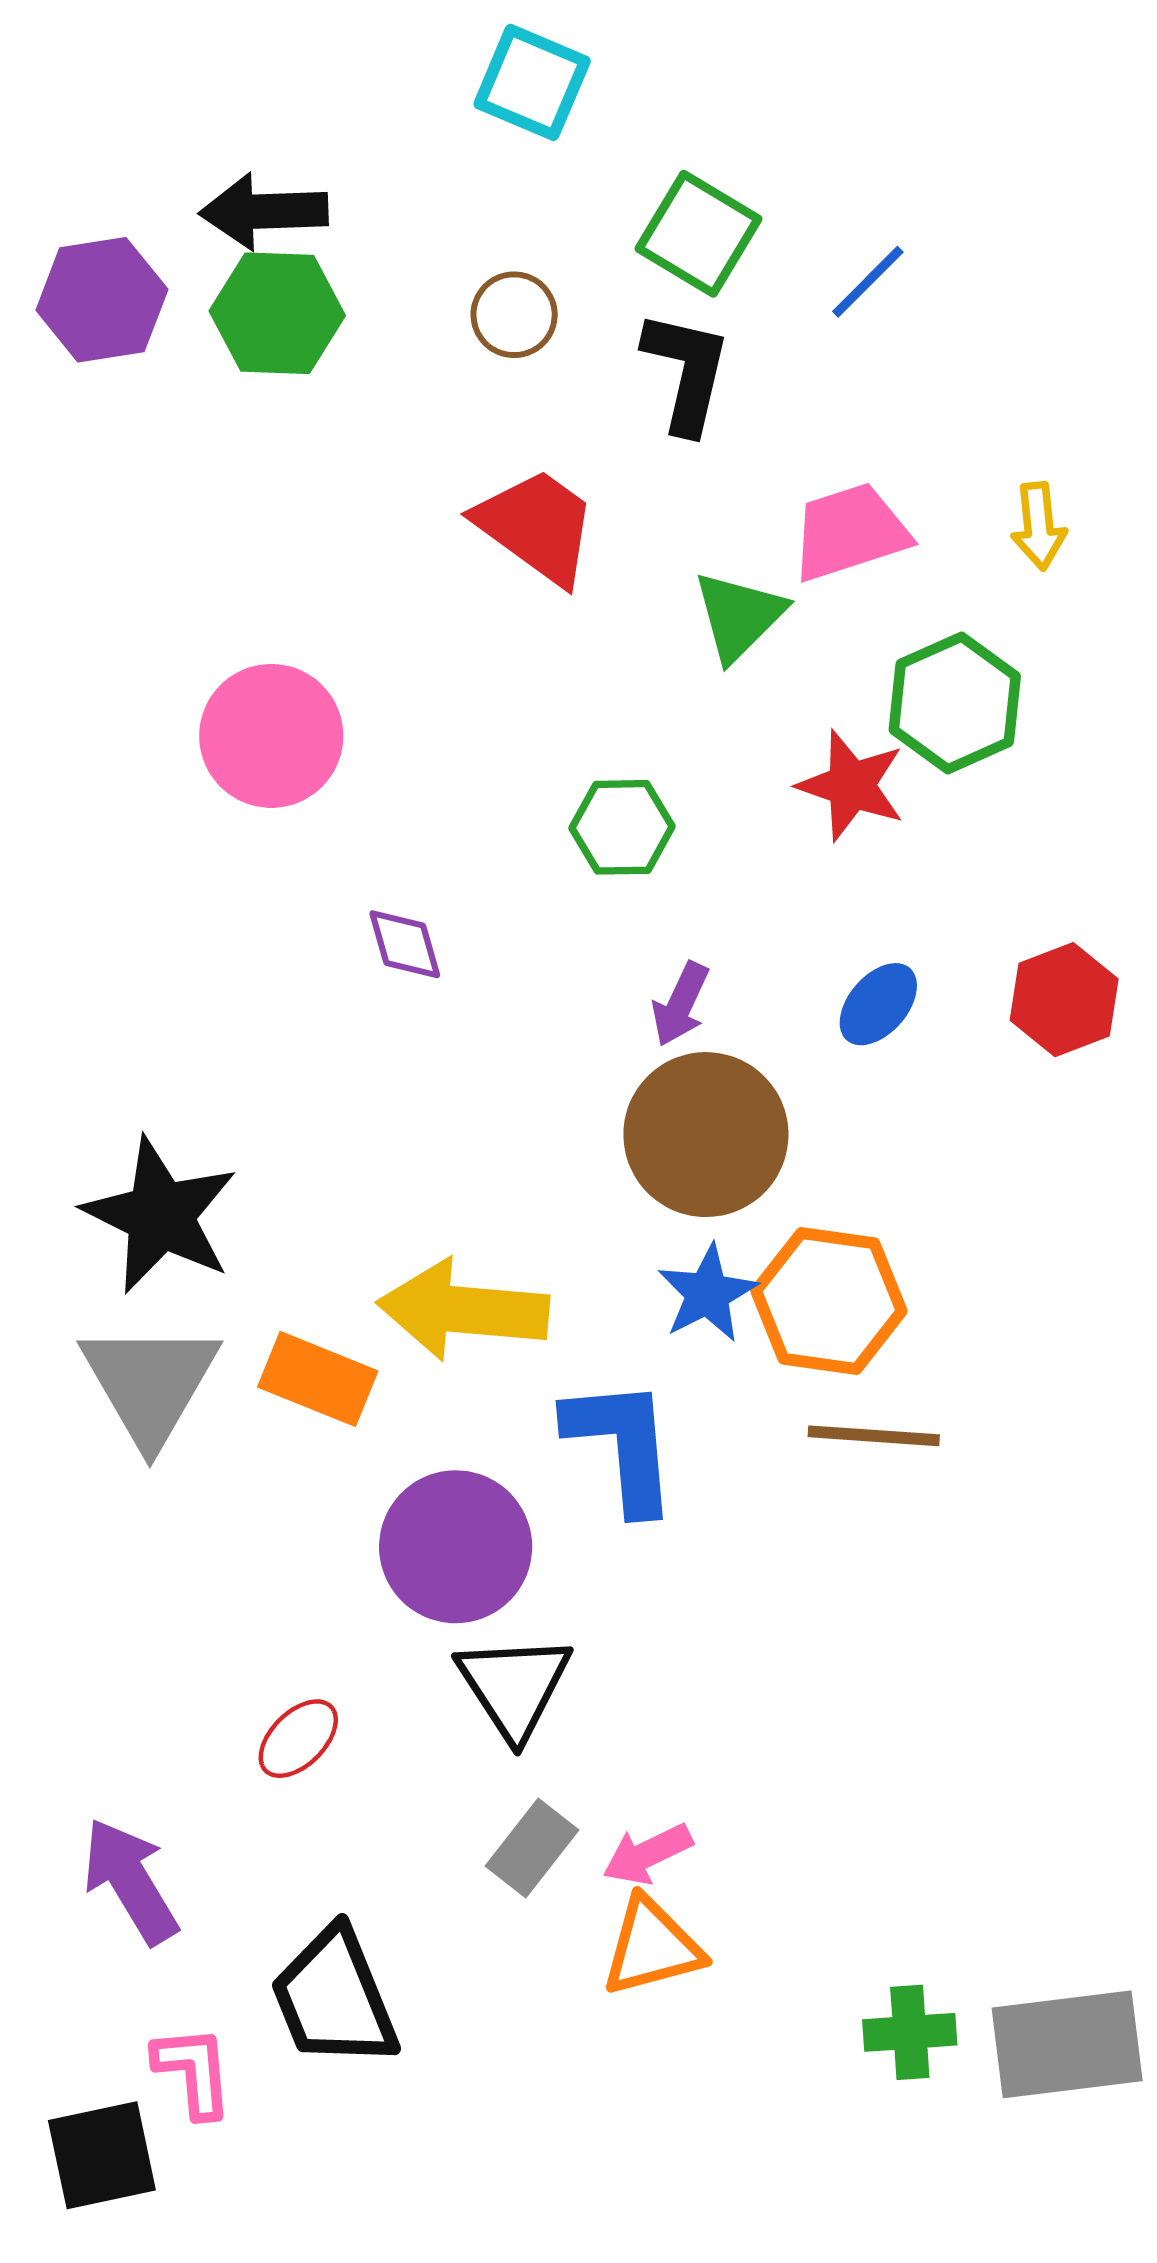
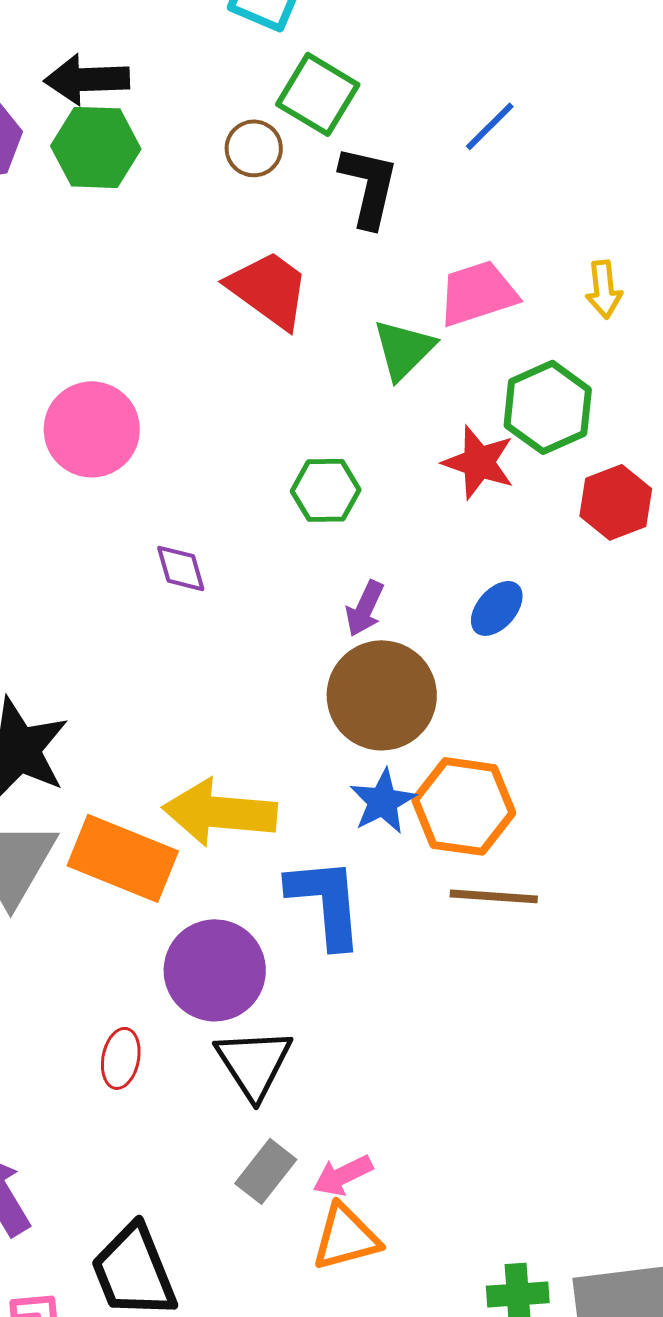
green square: (698, 234) -> (318, 94), moved
red hexagon: (1064, 1000) -> (616, 502), moved
orange rectangle: (318, 1379) -> (123, 858), size x1.4
red ellipse: (298, 1739) -> (121, 1058), moved, turned -34

